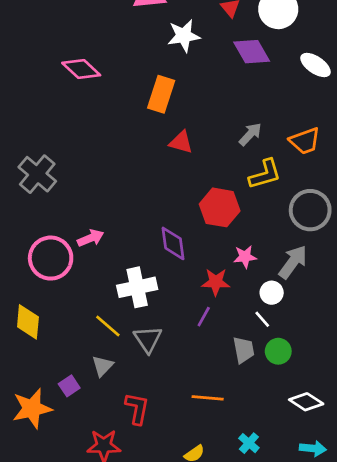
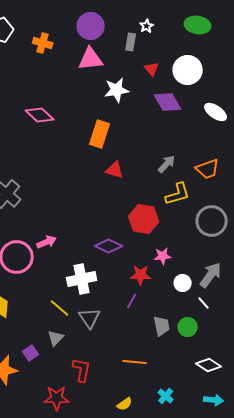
purple diamond: (173, 243) -> (109, 246), turned -56
gray arrow: (293, 262) -> (211, 275), moved
white line: (262, 319) -> (204, 303), moved

